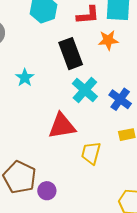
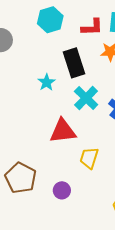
cyan star: (25, 78) -> (47, 82), moved
purple circle: (47, 191) -> (62, 190), moved

